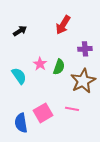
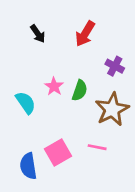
black arrow: (20, 31) -> (38, 34), moved, turned 88
purple cross: (85, 49) -> (115, 66), turned 32

